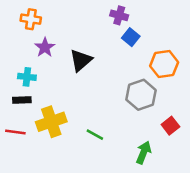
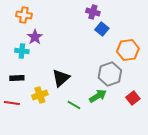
black triangle: (81, 60) -> (61, 78), moved
cyan cross: (27, 77) -> (22, 51), moved
yellow cross: (51, 122) -> (40, 95), size x0.7
green arrow: (144, 153) -> (98, 96), moved, turned 36

